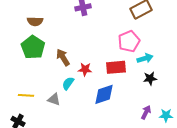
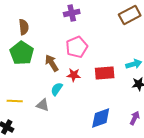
brown semicircle: (35, 21) -> (24, 27), turned -98
pink pentagon: (129, 41) -> (77, 47), moved
blue diamond: (104, 94) -> (101, 118), moved

